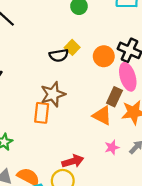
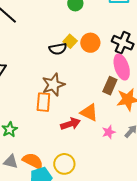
orange circle: (104, 56) -> (90, 43), moved
orange triangle: (102, 116) -> (89, 112), moved
red arrow: (73, 161) -> (70, 124), moved

